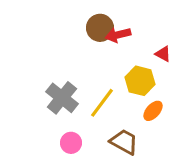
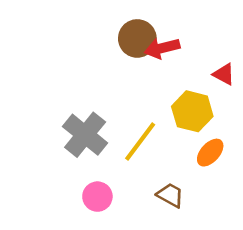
brown trapezoid: (124, 142) -> (170, 195), size x0.7

